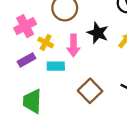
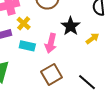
pink arrow: (73, 45) -> (51, 43), moved

